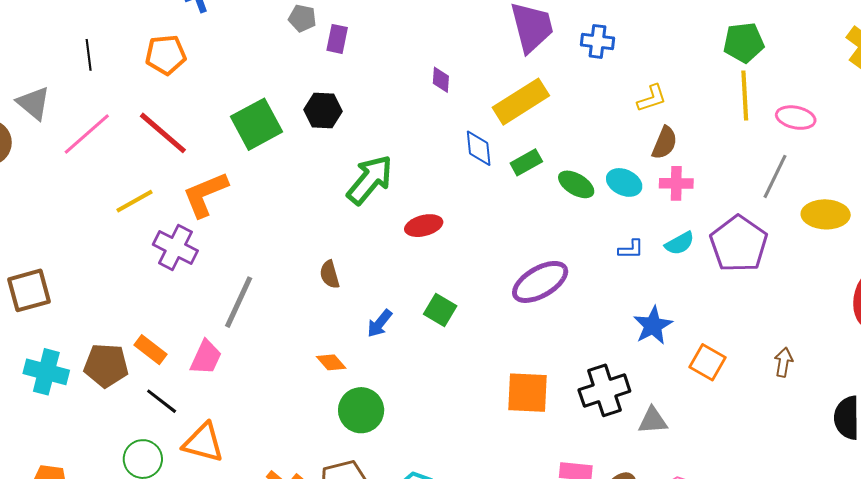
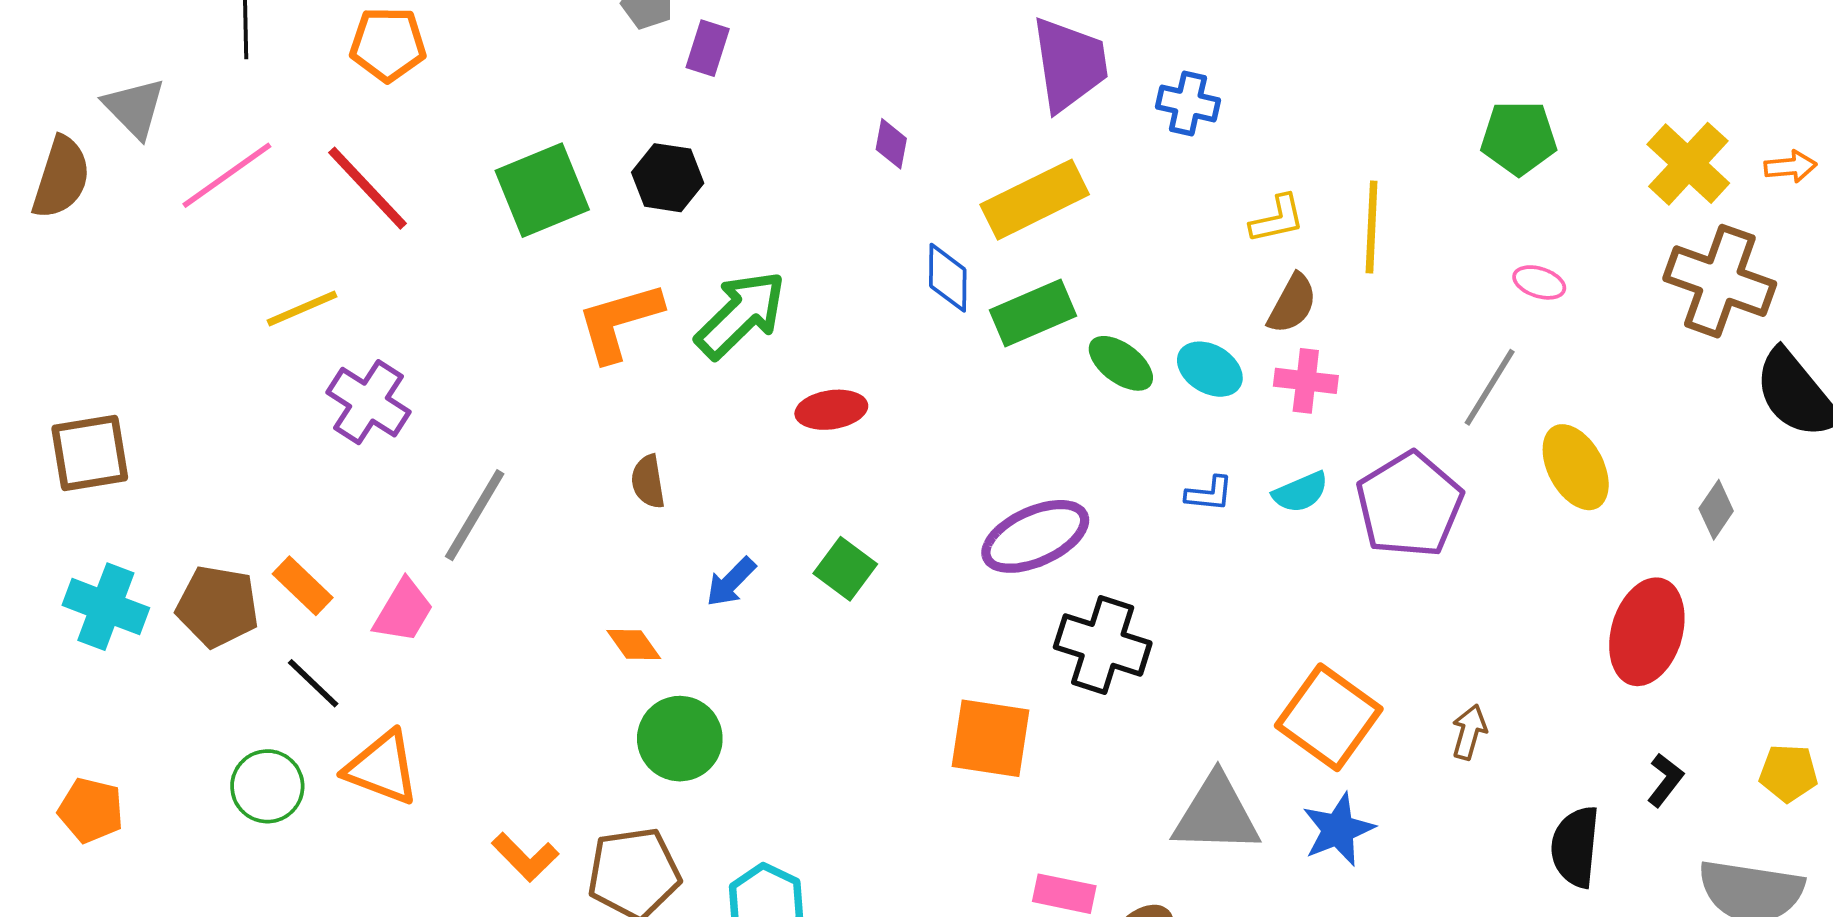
green pentagon: (744, 43) -> (1519, 138), moved
yellow line: (745, 96) -> (1372, 227), moved
pink ellipse: (796, 118) -> (1539, 282), size x0.7
green rectangle: (526, 162) -> (1033, 313), size x1.4
orange L-shape: (205, 194) -> (619, 322), moved
yellow ellipse: (826, 214) -> (1576, 467), turned 54
blue star: (653, 325) -> (1338, 830), moved
orange square: (707, 362) -> (1329, 717), size x1.5
black cross: (604, 390) -> (1103, 645), moved, turned 30
gray triangle: (653, 421) -> (1216, 814), size x1.6

